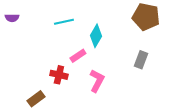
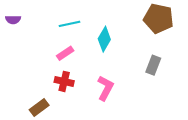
pink rectangle: (78, 56) -> (65, 53), moved

